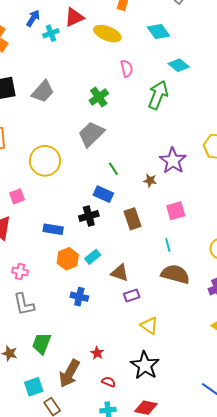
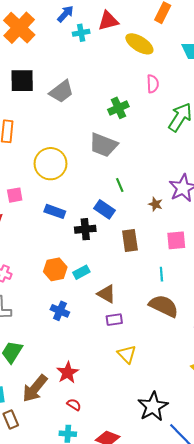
gray trapezoid: (91, 134) -> (103, 145), turned -124
blue rectangle: (53, 229) -> (55, 211), moved
red star: (97, 353) -> (68, 373), size x1.5
black star: (145, 365) -> (153, 407), moved

